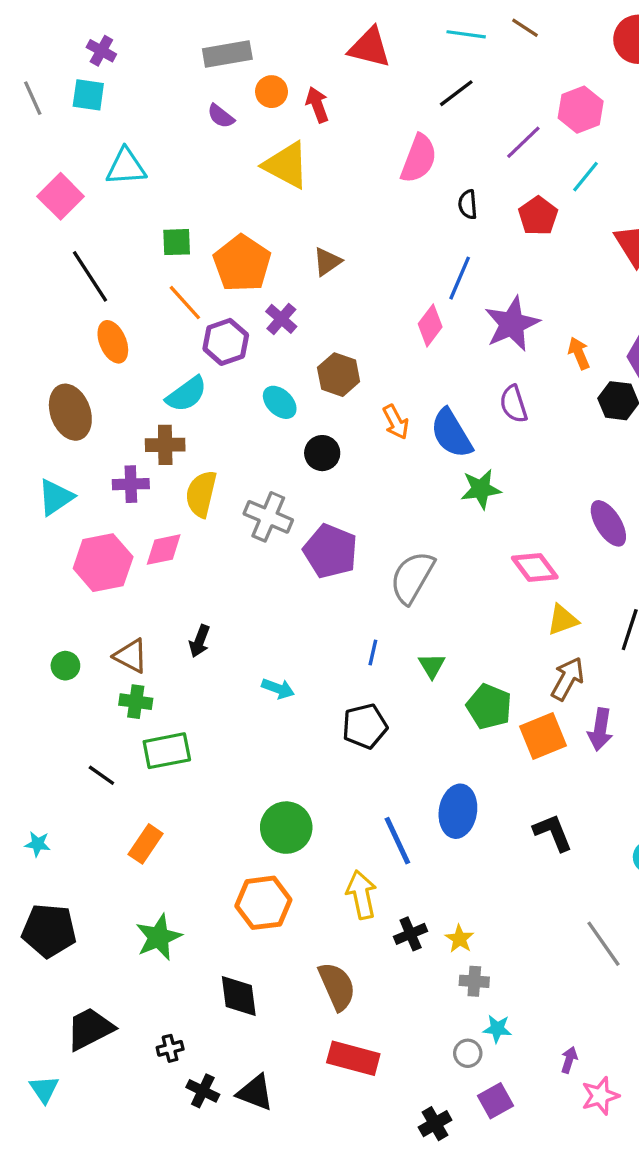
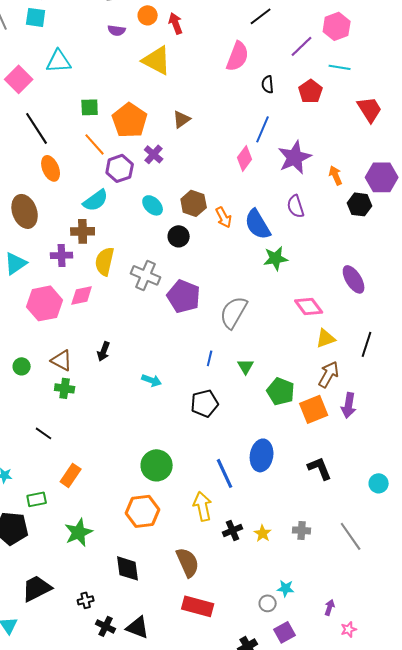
purple semicircle: (221, 116) -> (117, 30), turned -30
cyan line: (586, 177) -> (340, 67), turned 60
brown hexagon: (339, 375) -> (194, 203), moved
green rectangle: (167, 751) -> (37, 499), moved, size x0.7
gray cross: (474, 981) -> (302, 530), moved
pink star: (600, 1096) -> (349, 629), size x0.7

